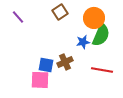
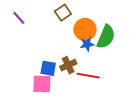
orange circle: (94, 18) -> (85, 29), moved
red line: (102, 70) -> (88, 76), moved

